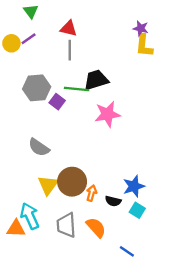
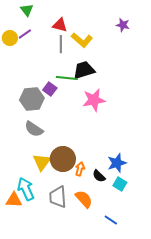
yellow L-shape: (144, 46) -> (82, 40), moved, turned -55
gray hexagon: (37, 88) -> (32, 99), moved
black semicircle: (113, 201) -> (99, 176), turned 32

